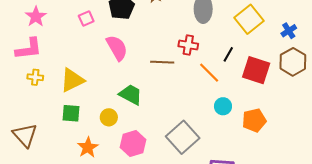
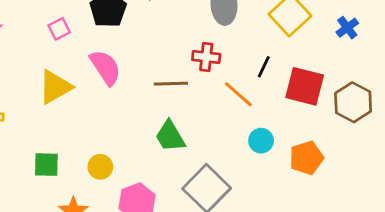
brown hexagon: (293, 62) -> (353, 102), moved
yellow triangle: (72, 80) -> (55, 87), moved
green trapezoid: (131, 95) -> (170, 136), moved, turned -145

